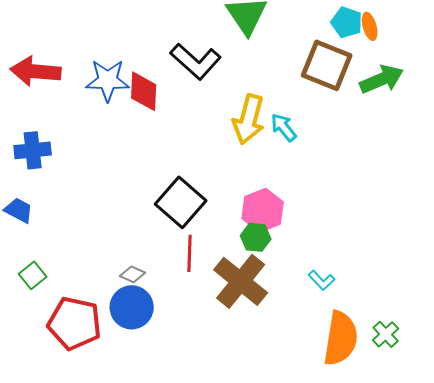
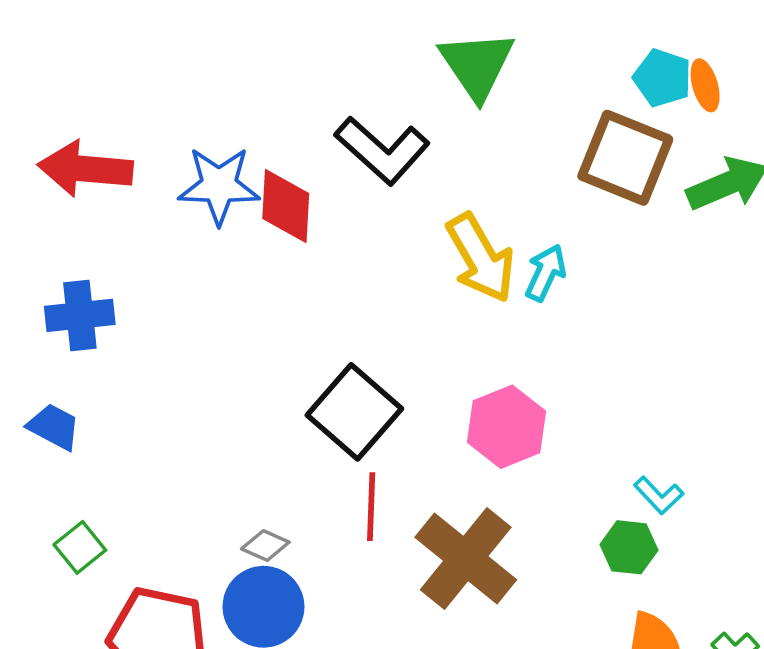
yellow arrow: (249, 119) -> (481, 258), turned -45
cyan arrow: (284, 127) -> (546, 273), turned 64
green hexagon: (256, 237) -> (629, 547), moved
cyan L-shape: (322, 280) -> (659, 495), moved

